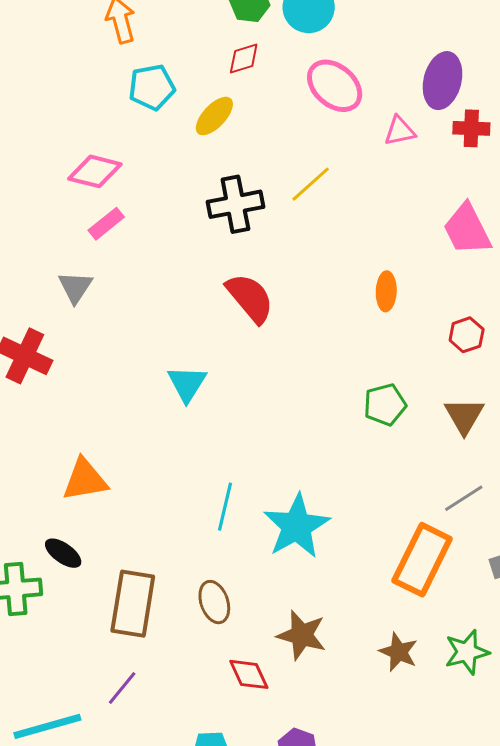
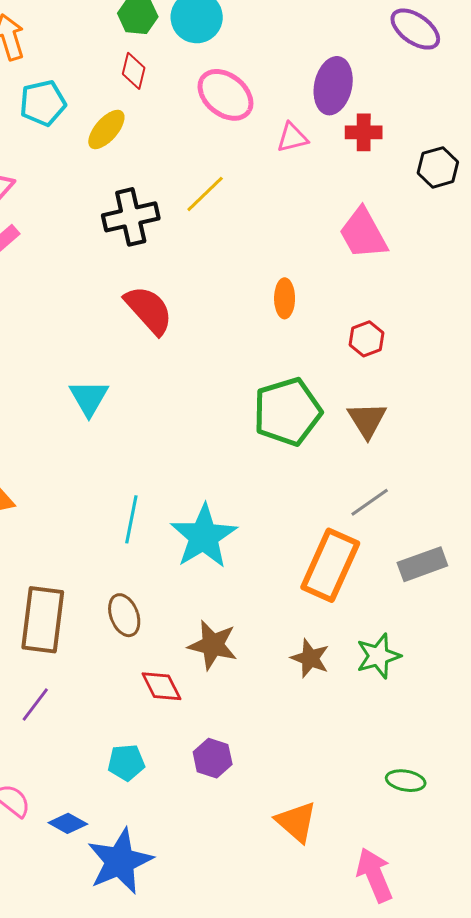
red diamond: (244, 58) -> (134, 71), turned -57
green pentagon: (385, 405) -> (287, 412), size x1.6

